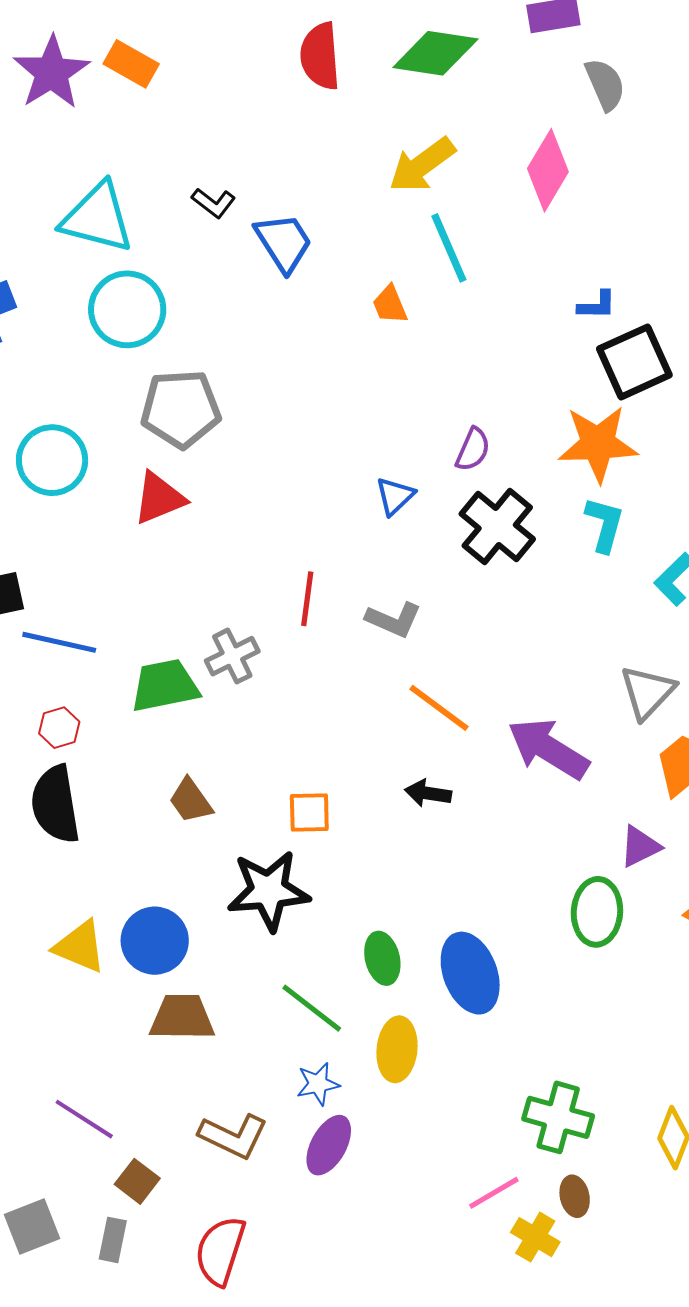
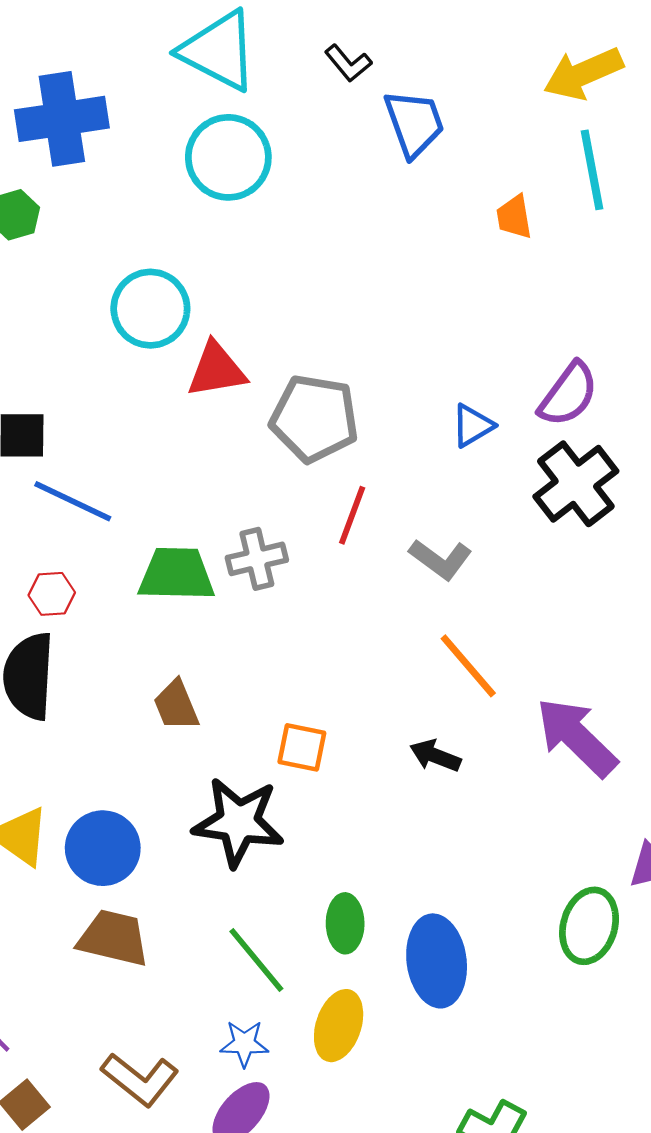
gray pentagon: (181, 409) -> (314, 418), moved
purple semicircle: (473, 449) -> (568, 394), size x1.4
cyan circle: (52, 460) -> (150, 309), moved

